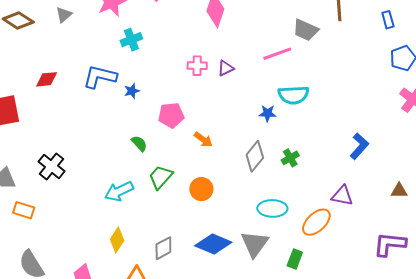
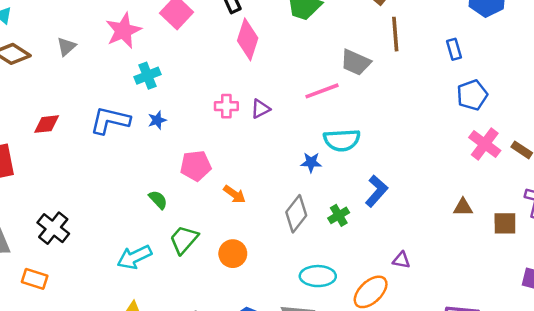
blue star: (132, 91) -> (157, 120), moved
blue L-shape: (359, 146) -> (376, 191), moved
brown triangle: (399, 191) -> (463, 207), moved
purple triangle: (342, 196) -> (401, 260), size x0.7
orange rectangle: (24, 210) -> (35, 279), moved

